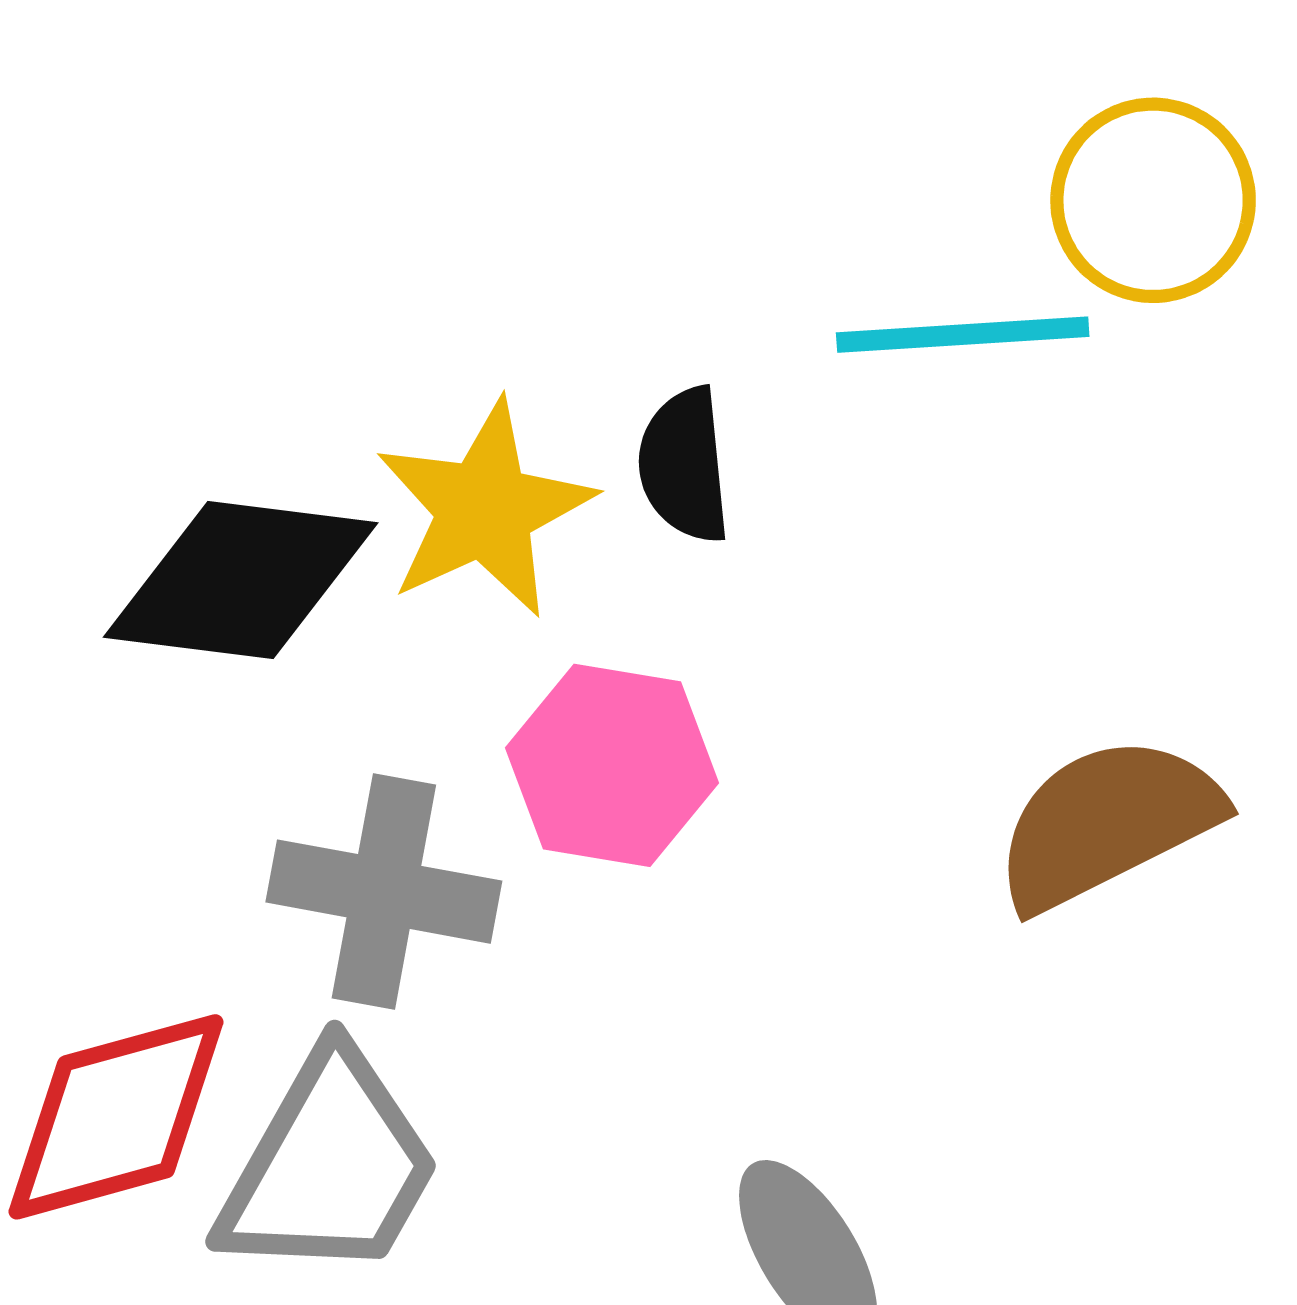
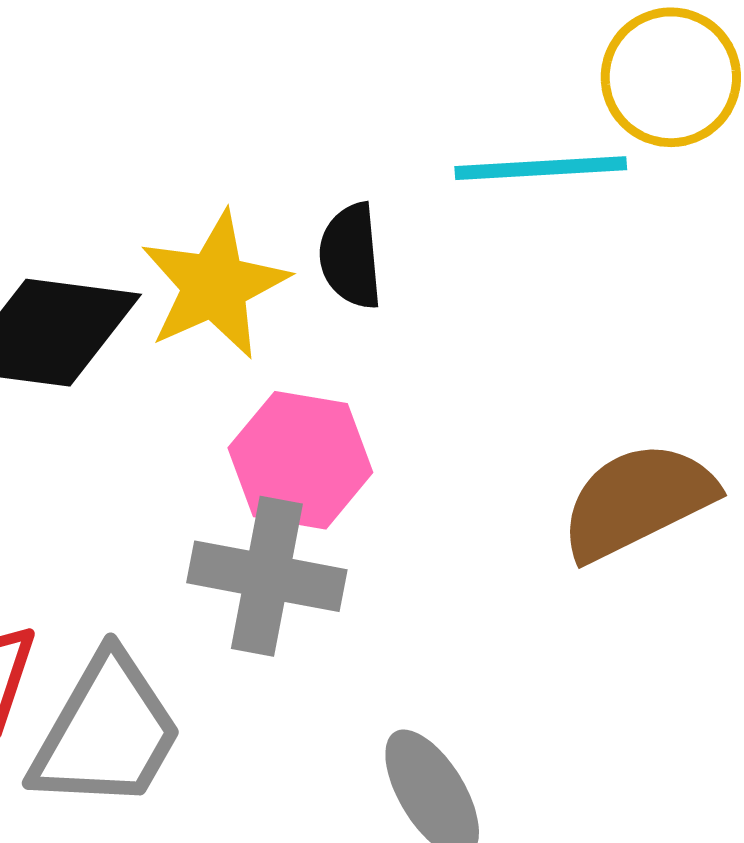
gray cross: (384, 892) -> (267, 576), moved

